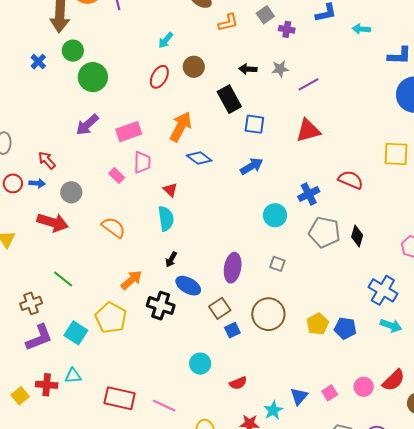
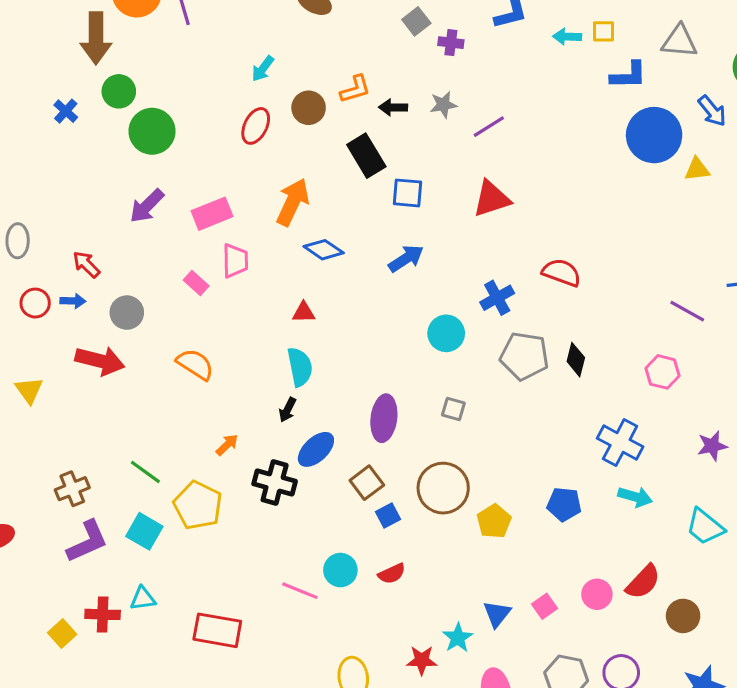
orange L-shape: (228, 22) -> (355, 89), moved
yellow square: (396, 154) -> (603, 31), moved, size x0.6
red triangle: (170, 190) -> (304, 312), moved, turned -42
cyan semicircle: (166, 219) -> (300, 367), moved
green line: (63, 279) -> (145, 472), moved
orange arrow: (131, 280) -> (227, 445), size x0.7
blue ellipse: (188, 286) -> (316, 449), turned -70
yellow pentagon: (318, 324) -> (494, 521), moved
red semicircle: (238, 383) -> (392, 574), moved
pink line: (164, 406) -> (300, 591), moved

